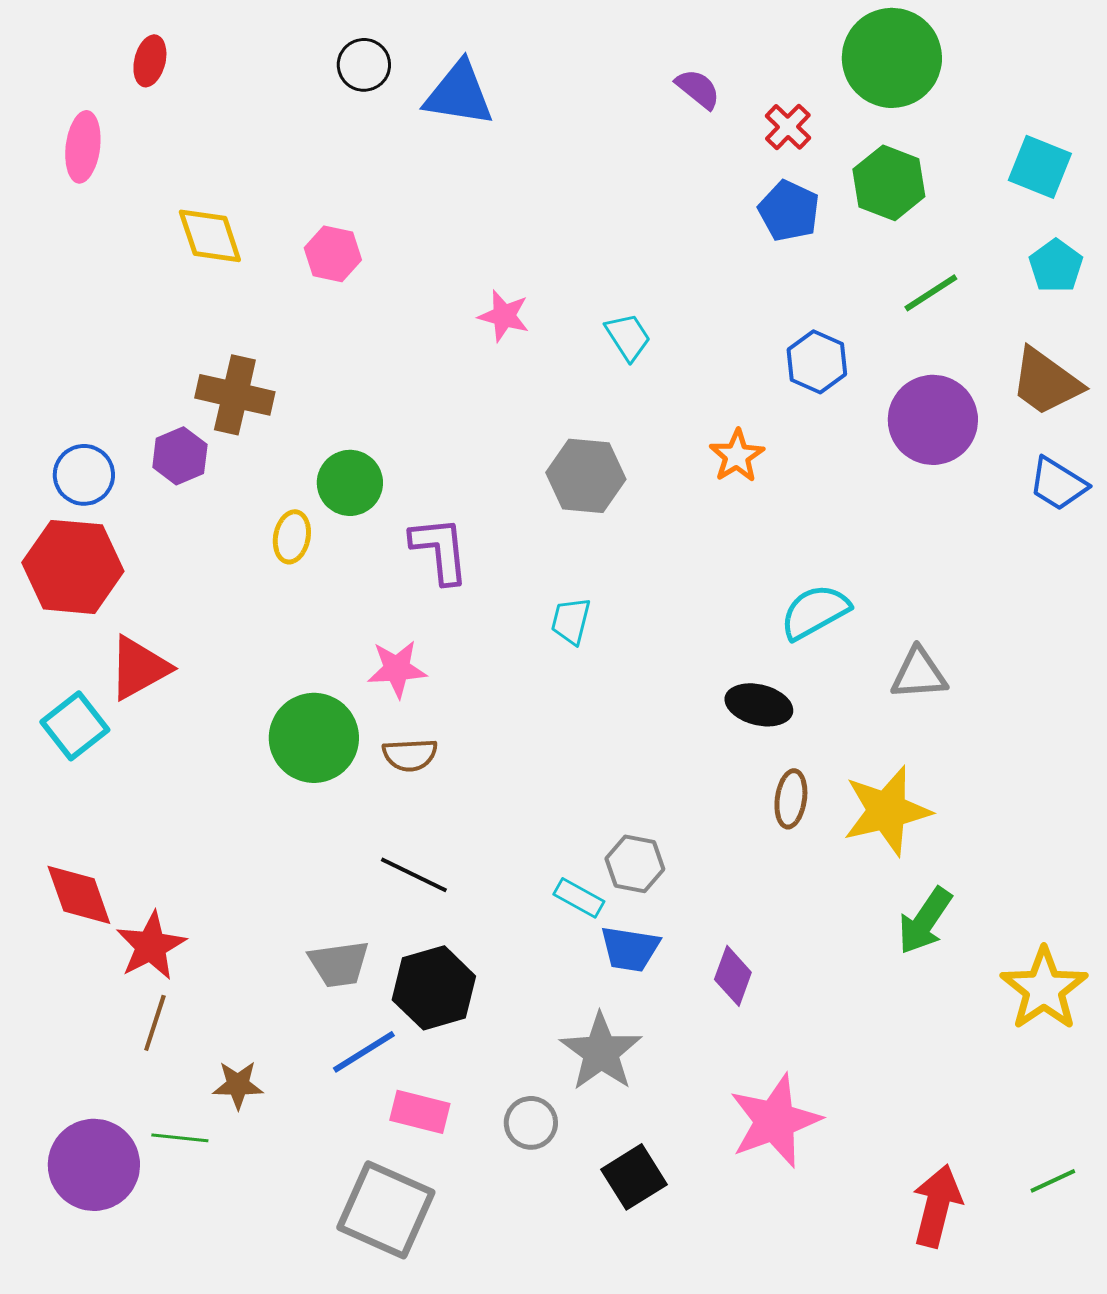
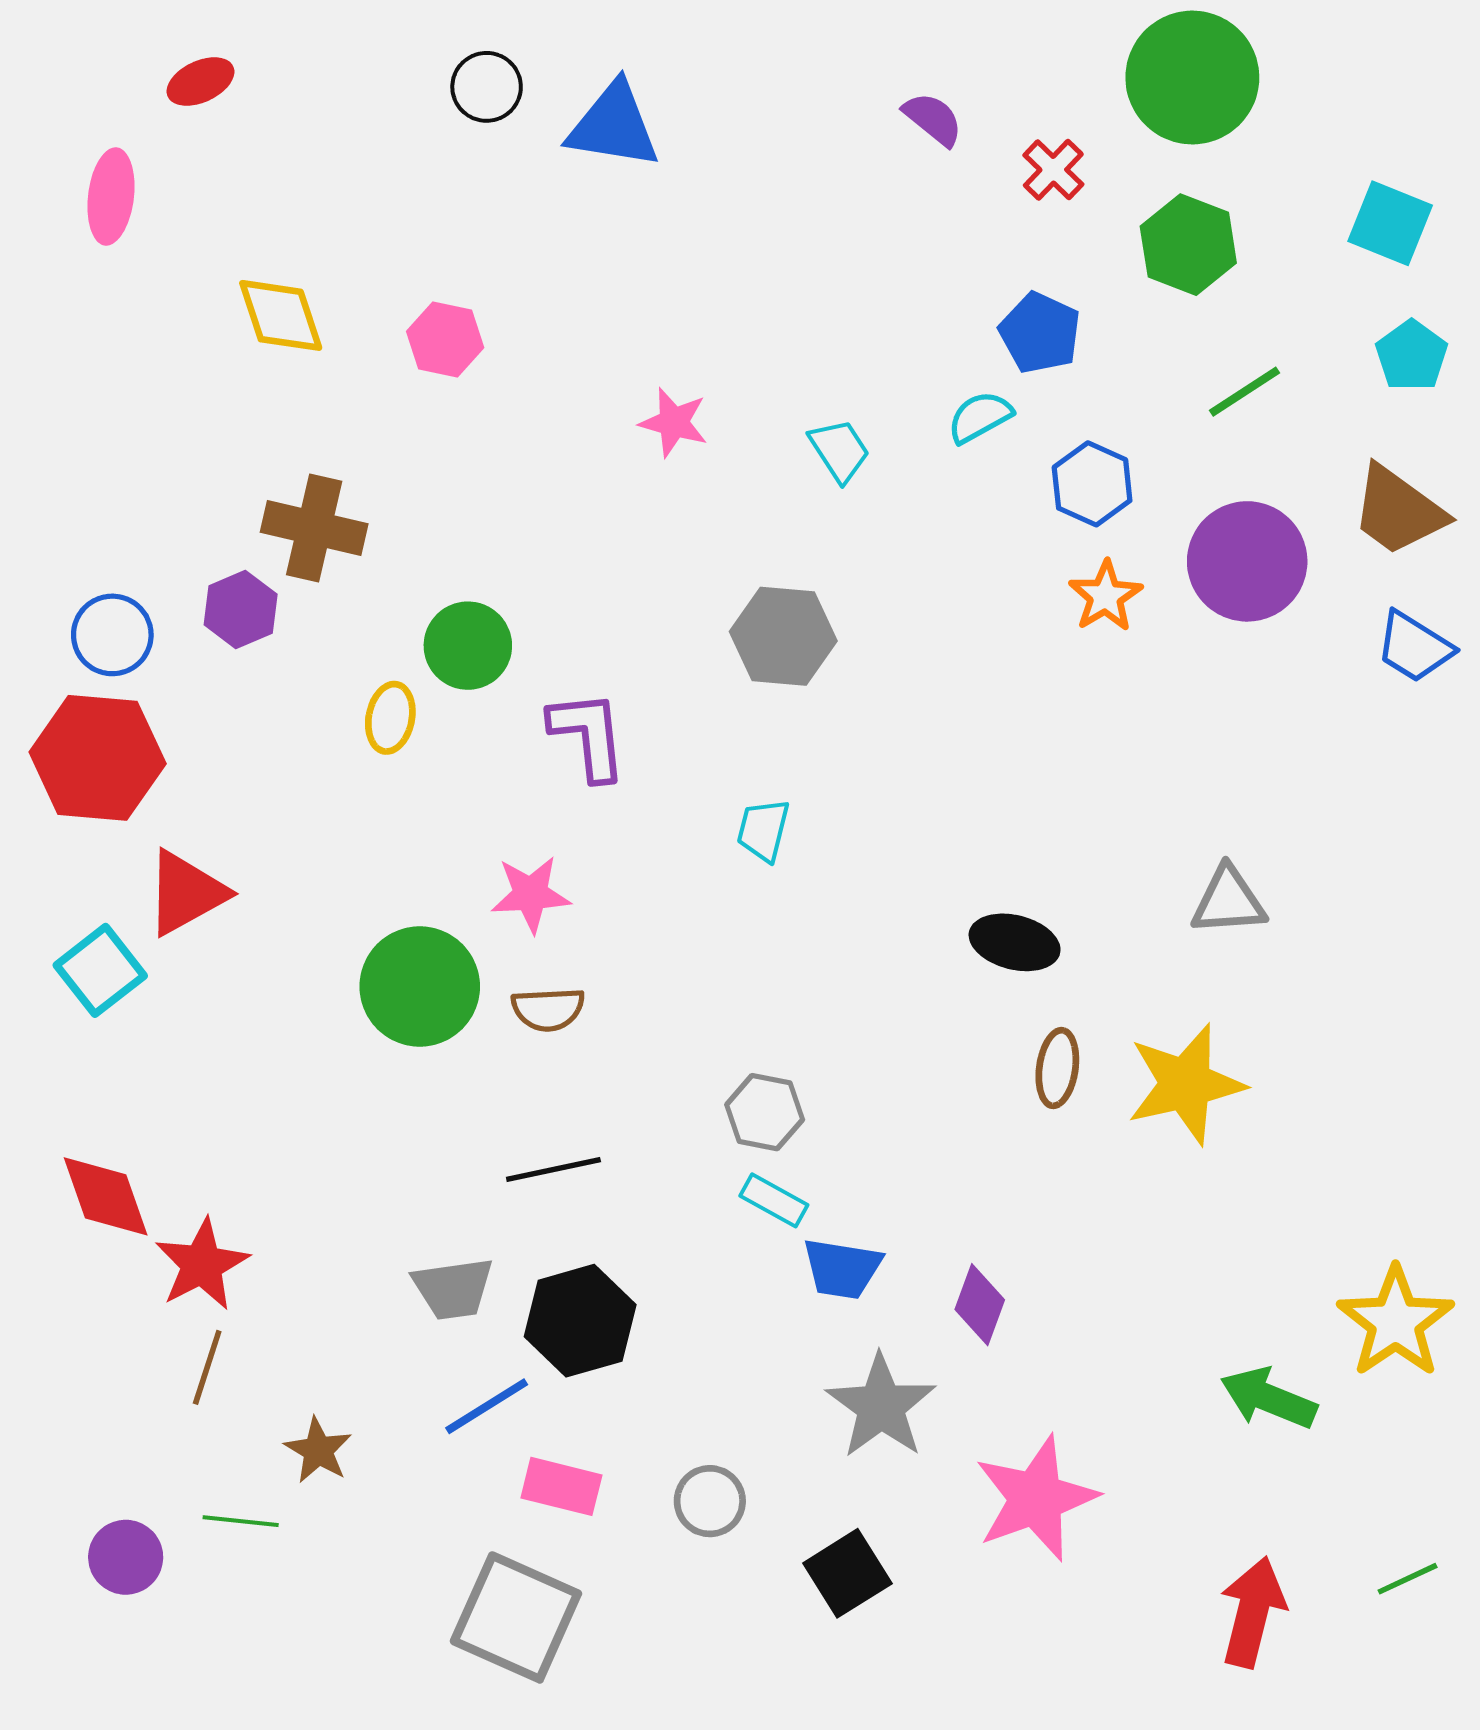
red ellipse: (150, 61) -> (201, 82), turned 51
blue pentagon: (789, 211) -> (1040, 333), moved
orange star: (737, 456) -> (1105, 596), moved
cyan semicircle: (815, 612) -> (980, 417), moved, size x0.7
gray hexagon: (635, 864) -> (765, 1112), moved
black line: (414, 875) -> (553, 1170), turned -38
green arrow: (925, 921) -> (1269, 1398), moved, turned 78
gray star: (601, 1052) -> (881, 1406), moved
brown star: (238, 1085) -> (318, 1450), turned 30
purple circle: (94, 1165) -> (126, 1557), size x0.6

